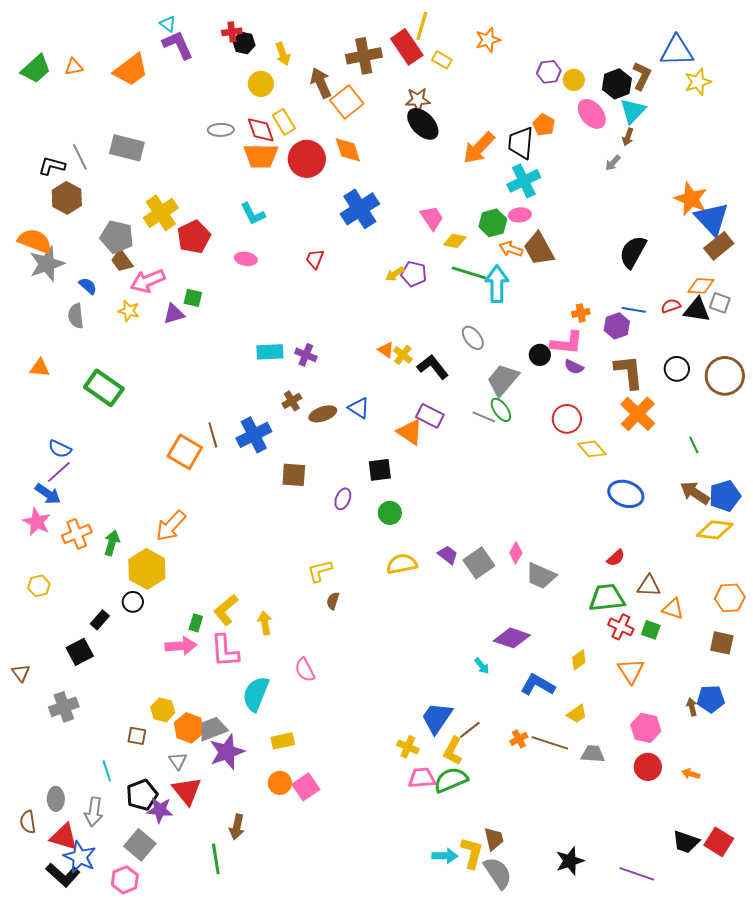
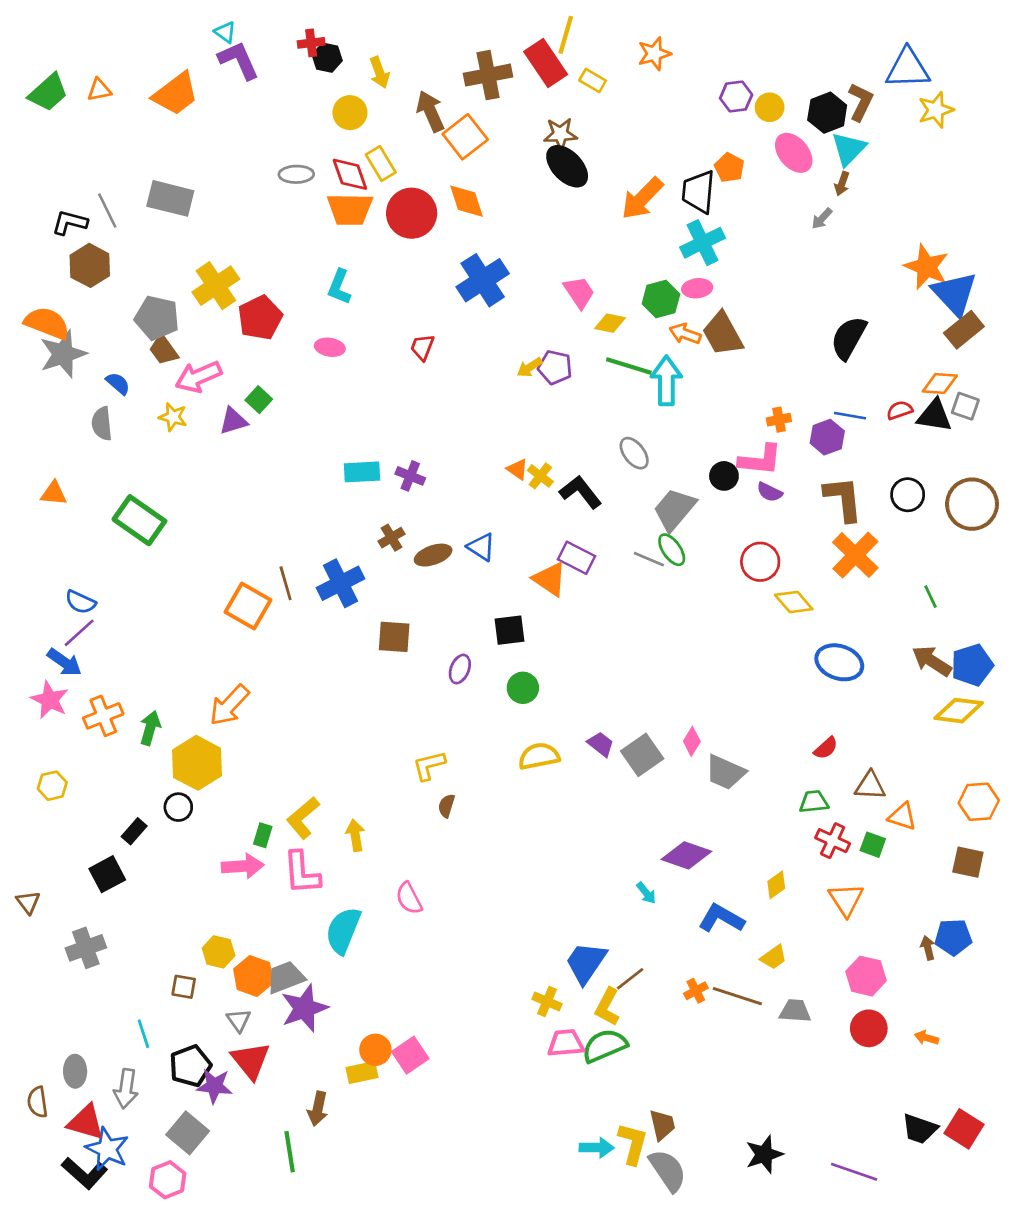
cyan L-shape: (253, 214) -> (339, 287), turned 48
green square: (193, 298) -> (259, 400), turned 30
green trapezoid: (607, 598) -> (814, 802), size x0.6
yellow rectangle: (283, 741) -> (362, 1073), moved

